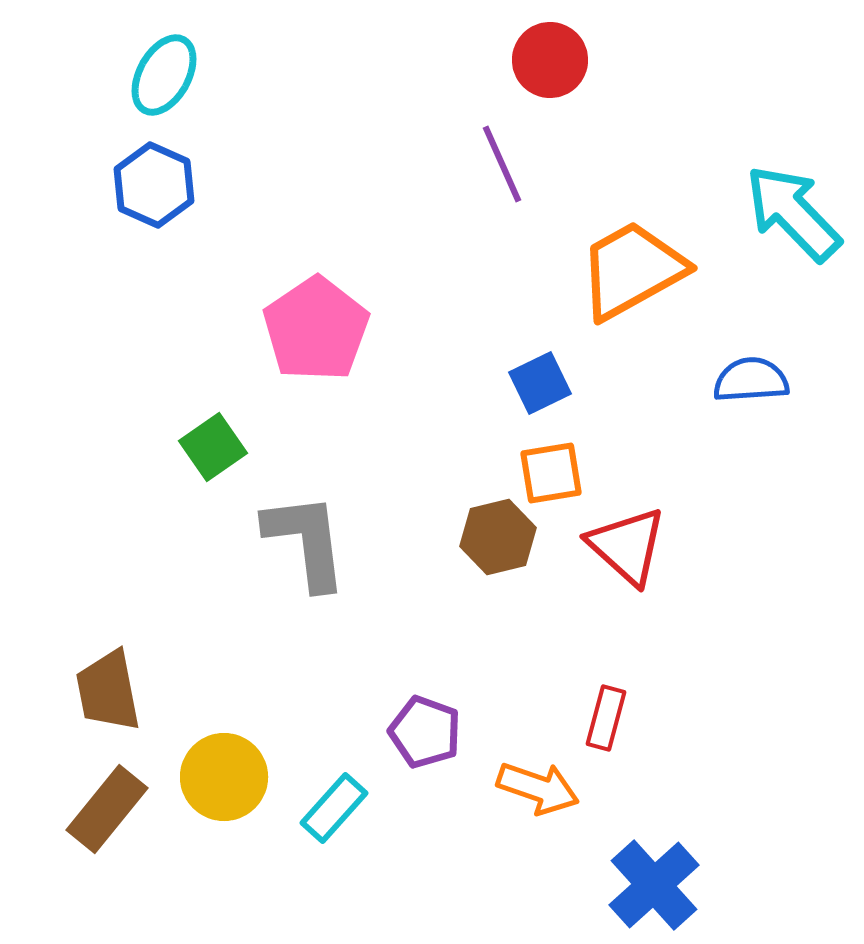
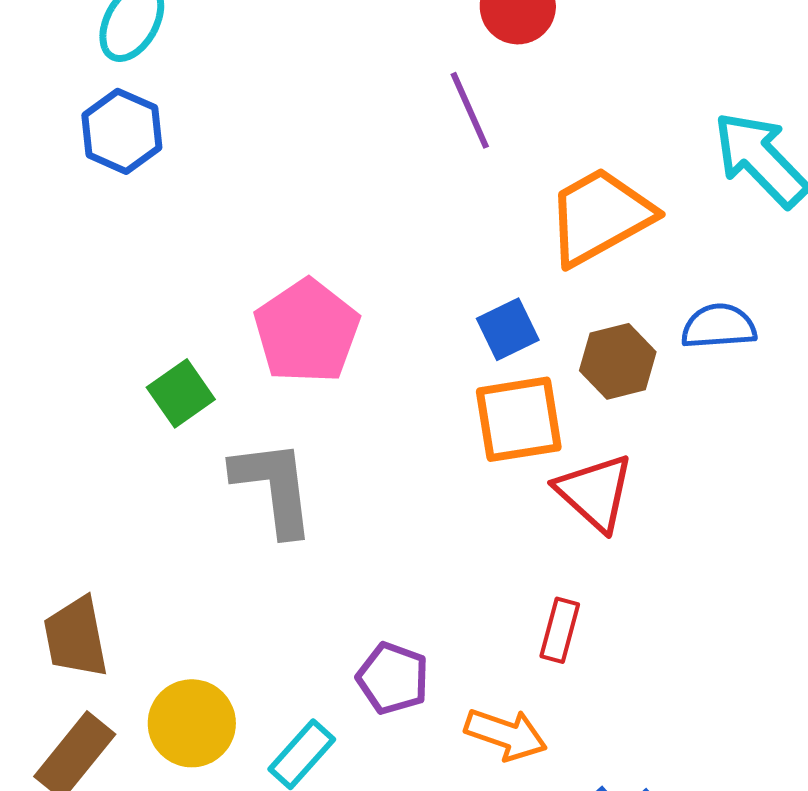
pink pentagon: (316, 329) -> (307, 331), moved
orange square: (551, 473) -> (519, 419), size x1.4
brown hexagon: (498, 537) -> (618, 361), moved
red rectangle: (606, 718) -> (560, 630), moved

